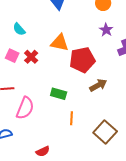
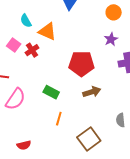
orange triangle: (60, 43) -> (47, 32), moved

